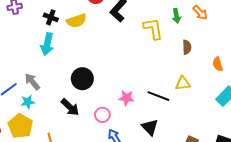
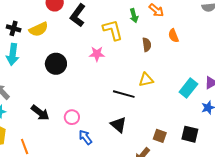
orange semicircle: (218, 64) -> (173, 36), moved
black circle: (82, 79) -> (56, 64), moved
pink star: (126, 98) -> (97, 54), moved

